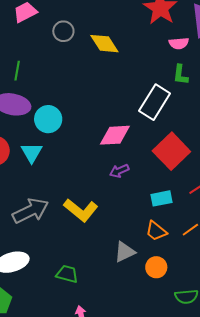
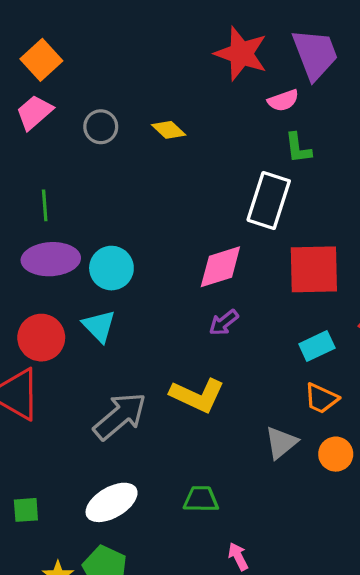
yellow diamond: (104, 44) -> (169, 130), size x0.7
red square: (171, 151) -> (314, 269), turned -33
purple arrow: (119, 171) -> (224, 323), moved

